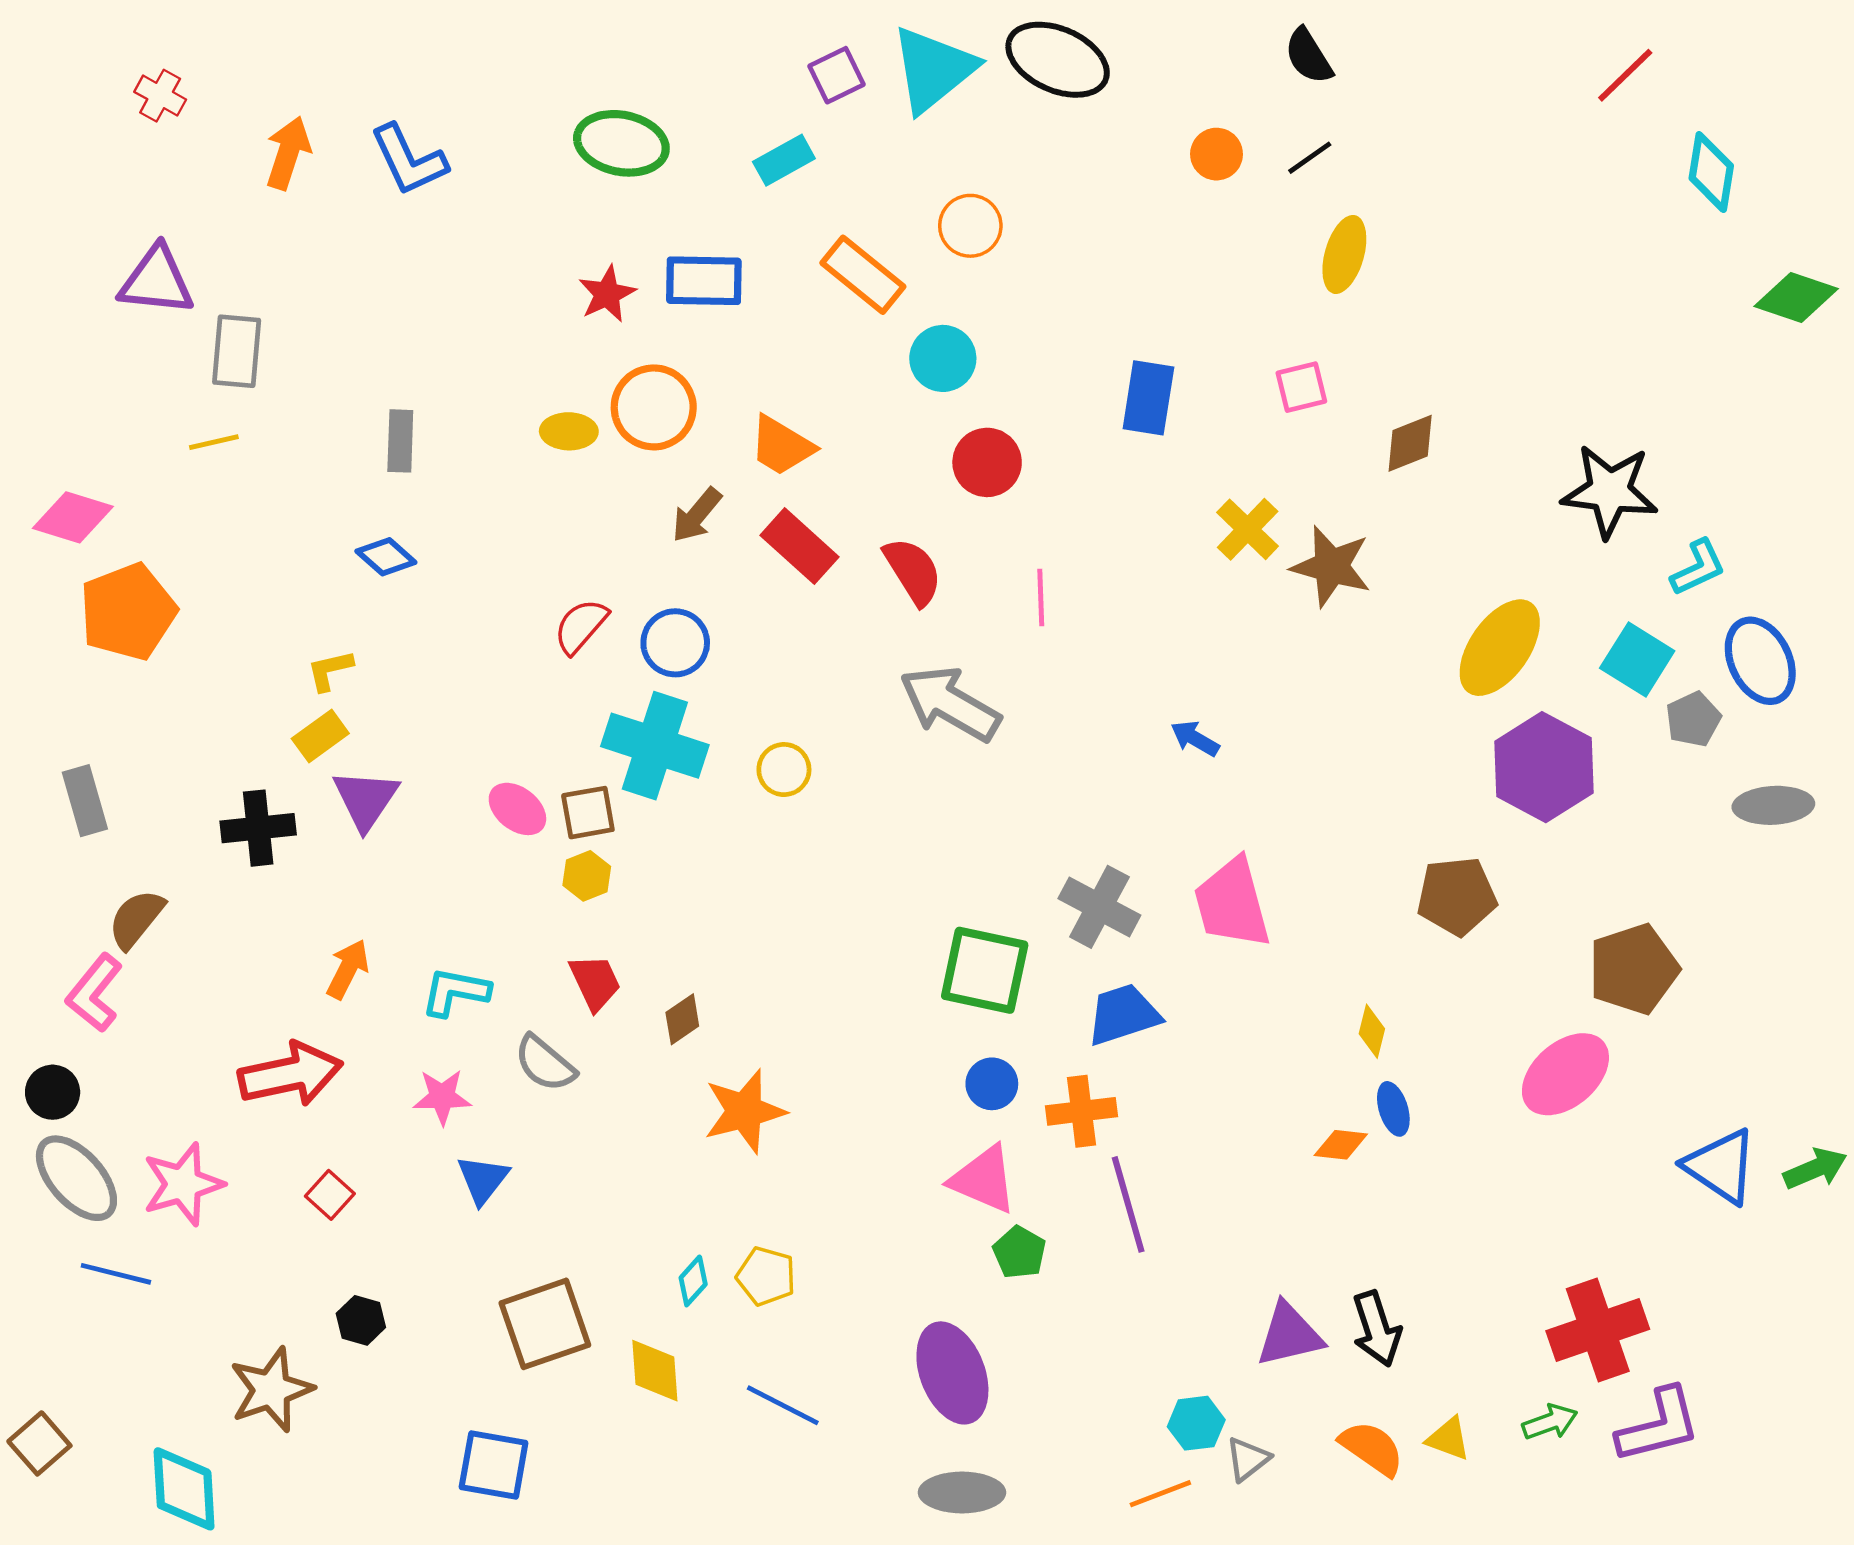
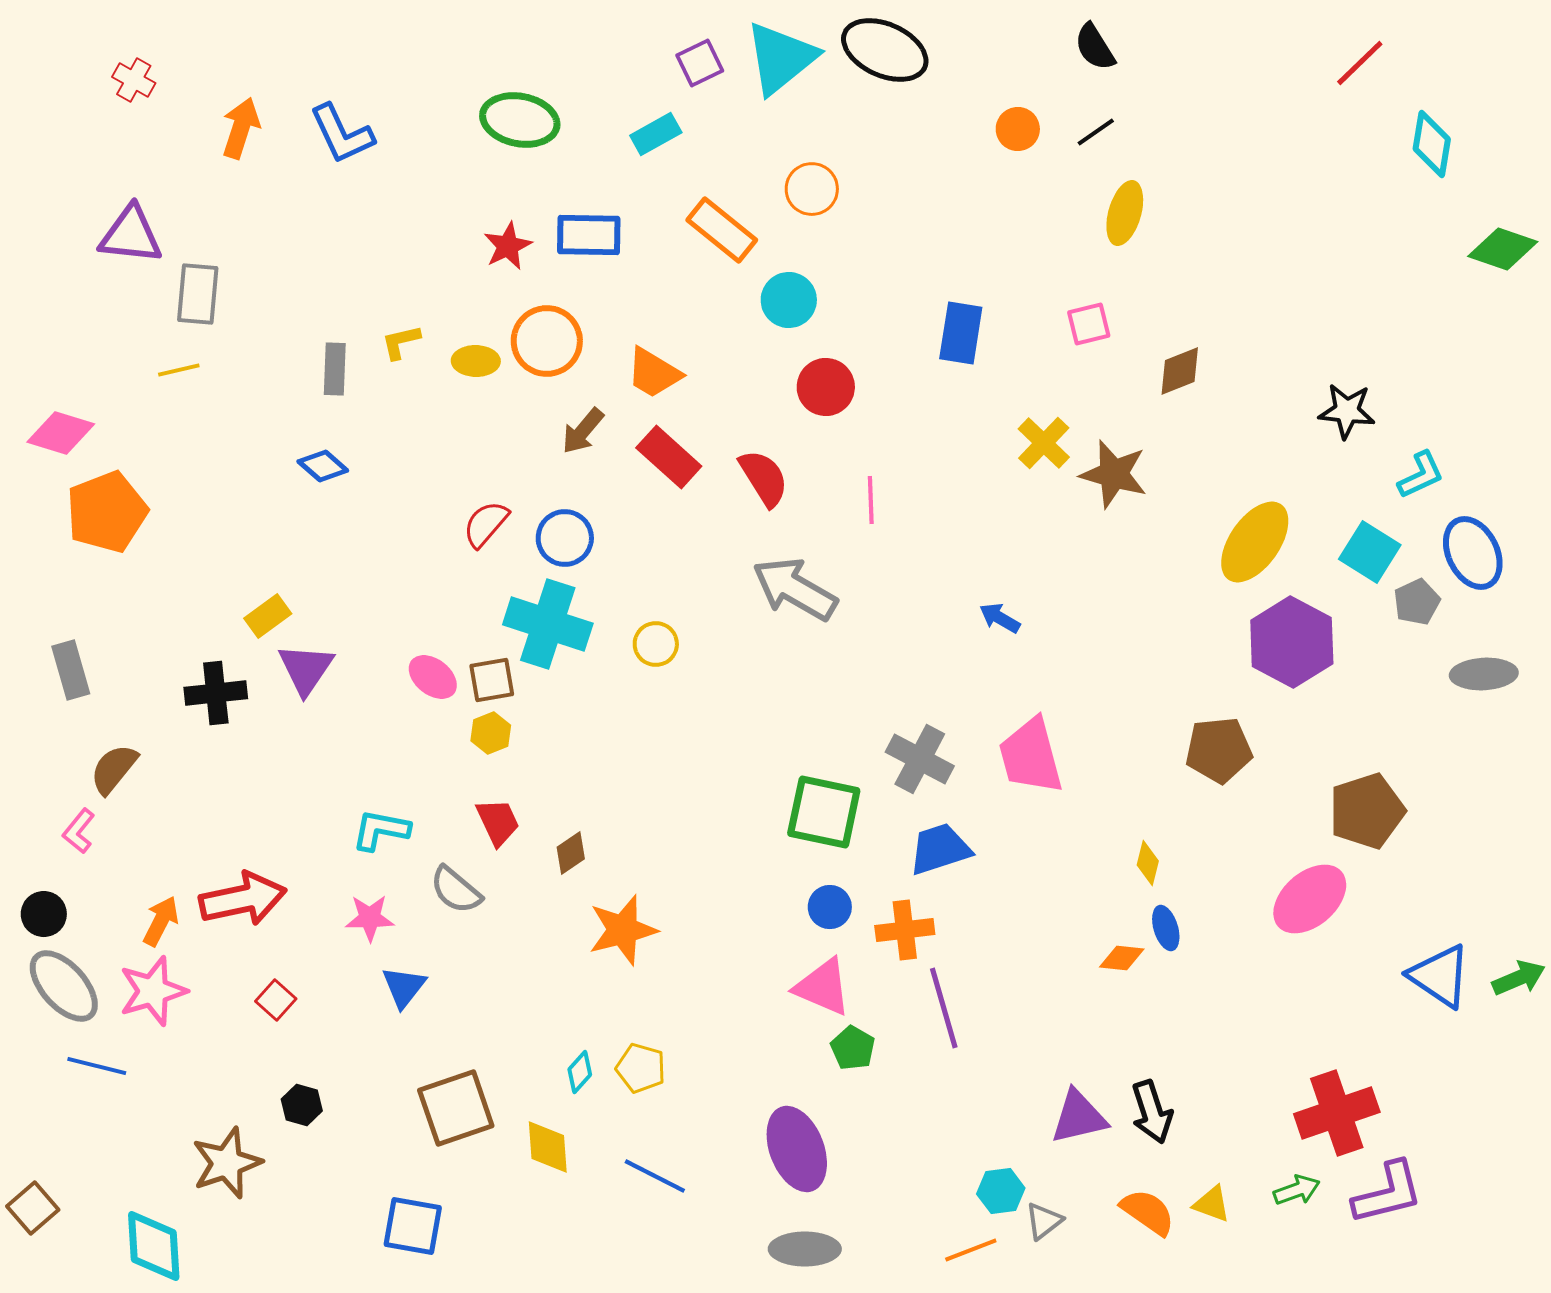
black star: (1610, 491) -> (1347, 411), size x0.7
yellow L-shape: (330, 670) -> (401, 342), moved
orange arrow: (348, 969) -> (161, 921), moved
pink L-shape: (94, 993) -> (79, 831), size x0.7

